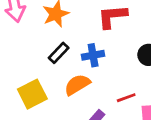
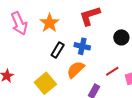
blue cross: (93, 55) -> (82, 46), turned 35

